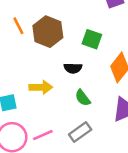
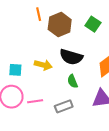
green square: (92, 39) -> (93, 24), moved
black semicircle: (73, 68) -> (71, 57), size x1.6

